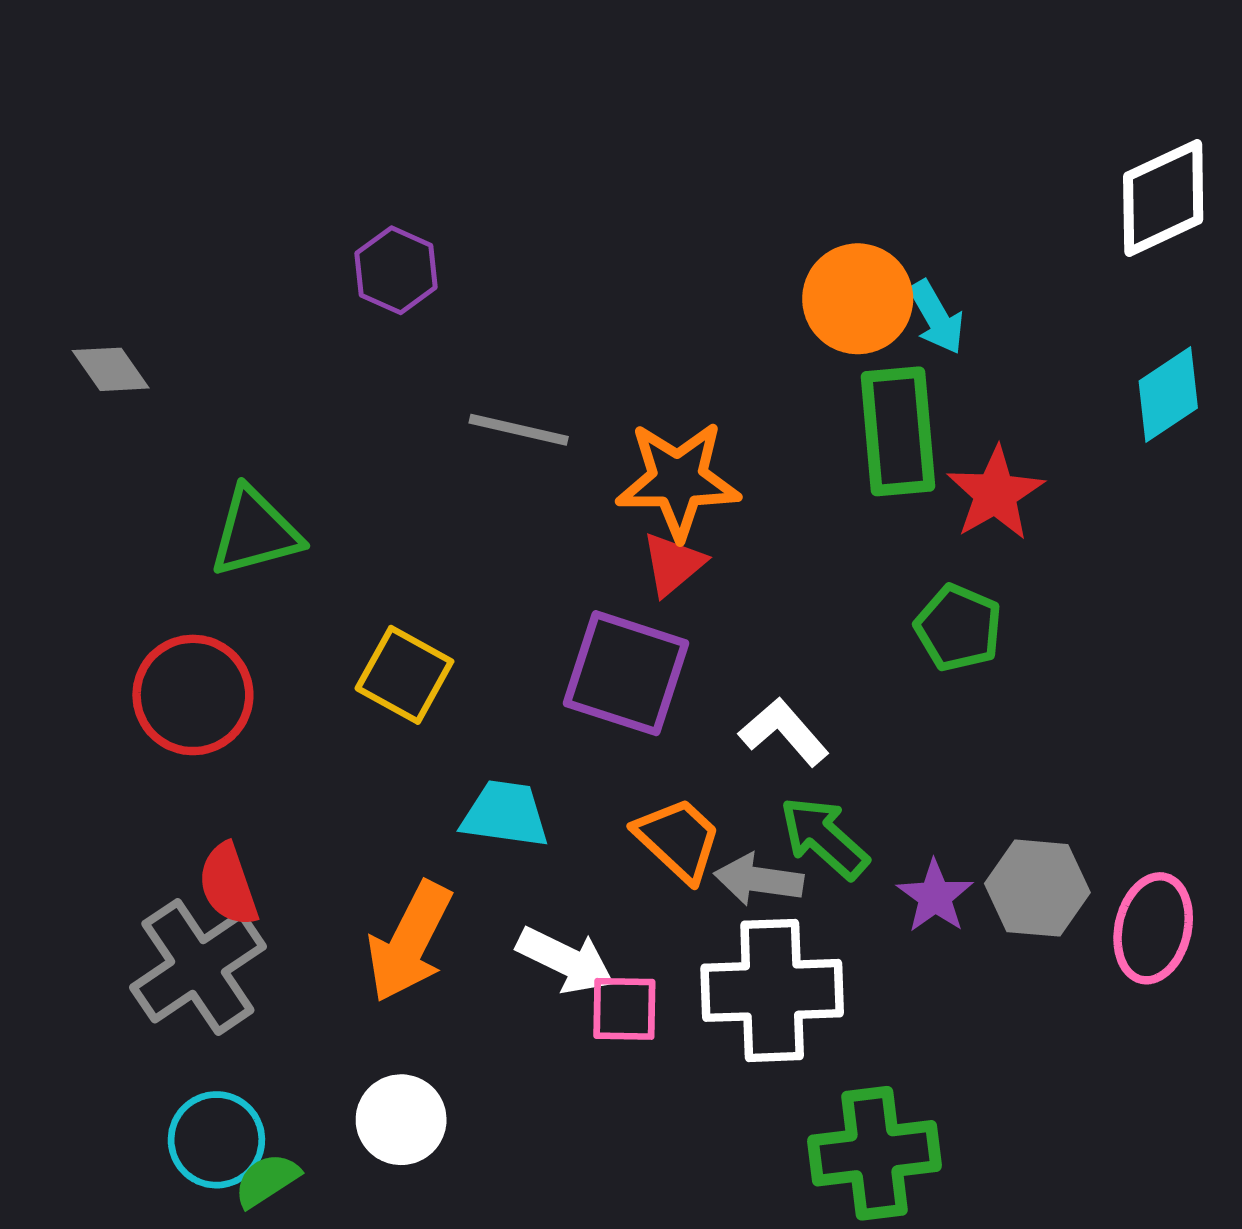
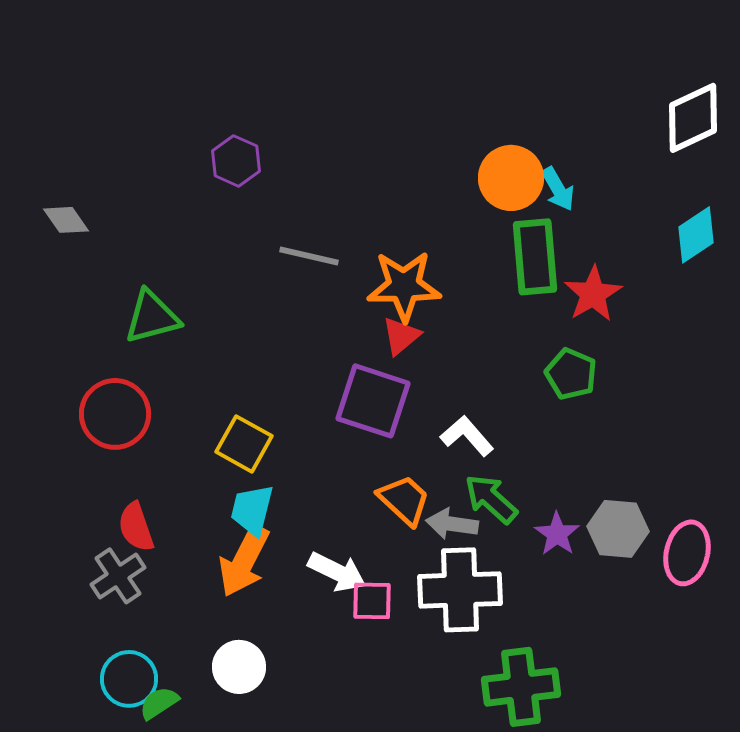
yellow square: (404, 675) -> (244, 444), moved
cyan trapezoid: (505, 814) -> (252, 510), moved, turned -84
gray cross: (198, 967) -> (118, 576), size x0.7

